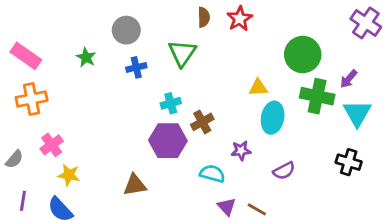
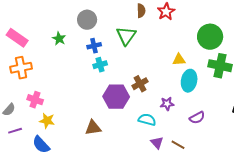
cyan cross: (171, 103) -> (100, 65), moved
pink cross: (52, 145) -> (35, 100), turned -35
purple line: (23, 201) -> (15, 131), moved, turned 64

